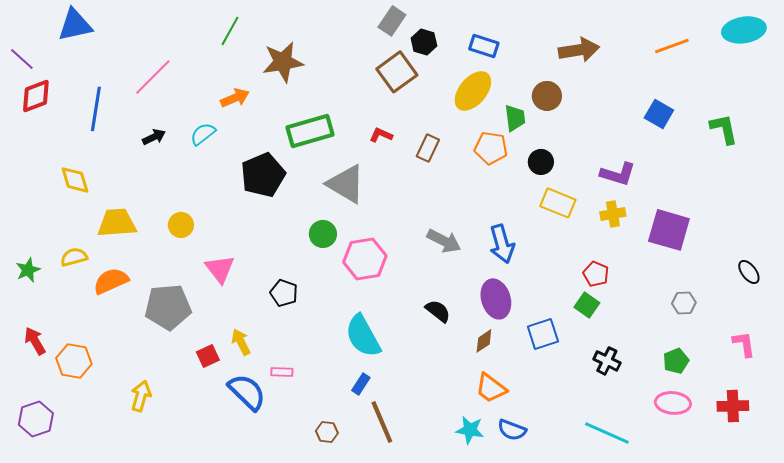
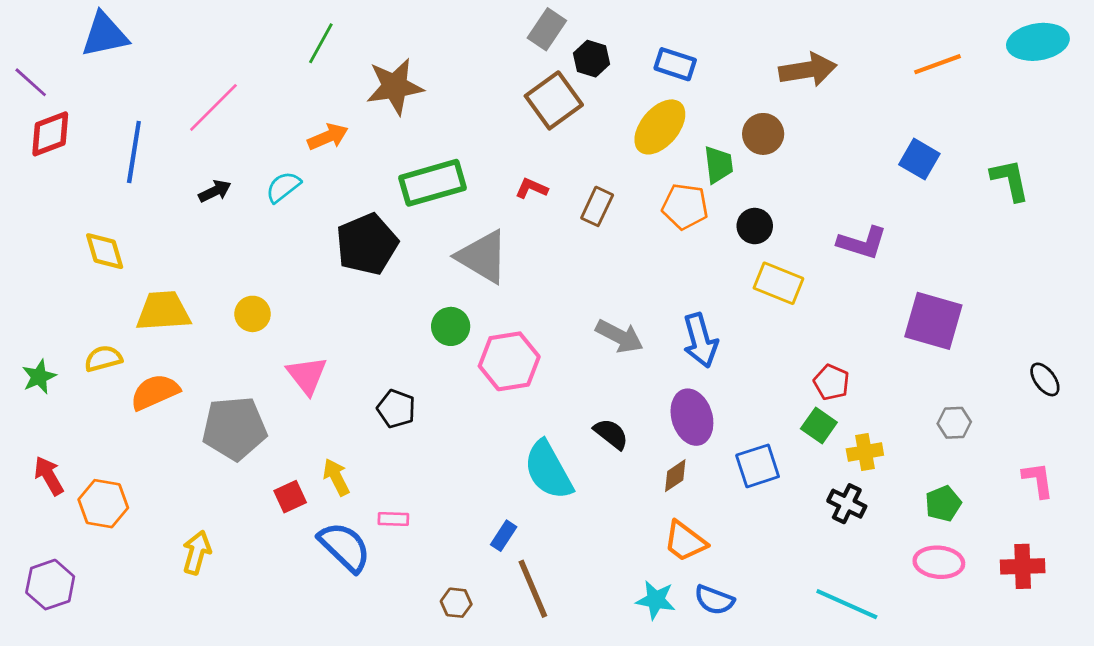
yellow cross: (613, 214) -> (865, 452), moved
cyan semicircle: (363, 336) -> (548, 470), moved

